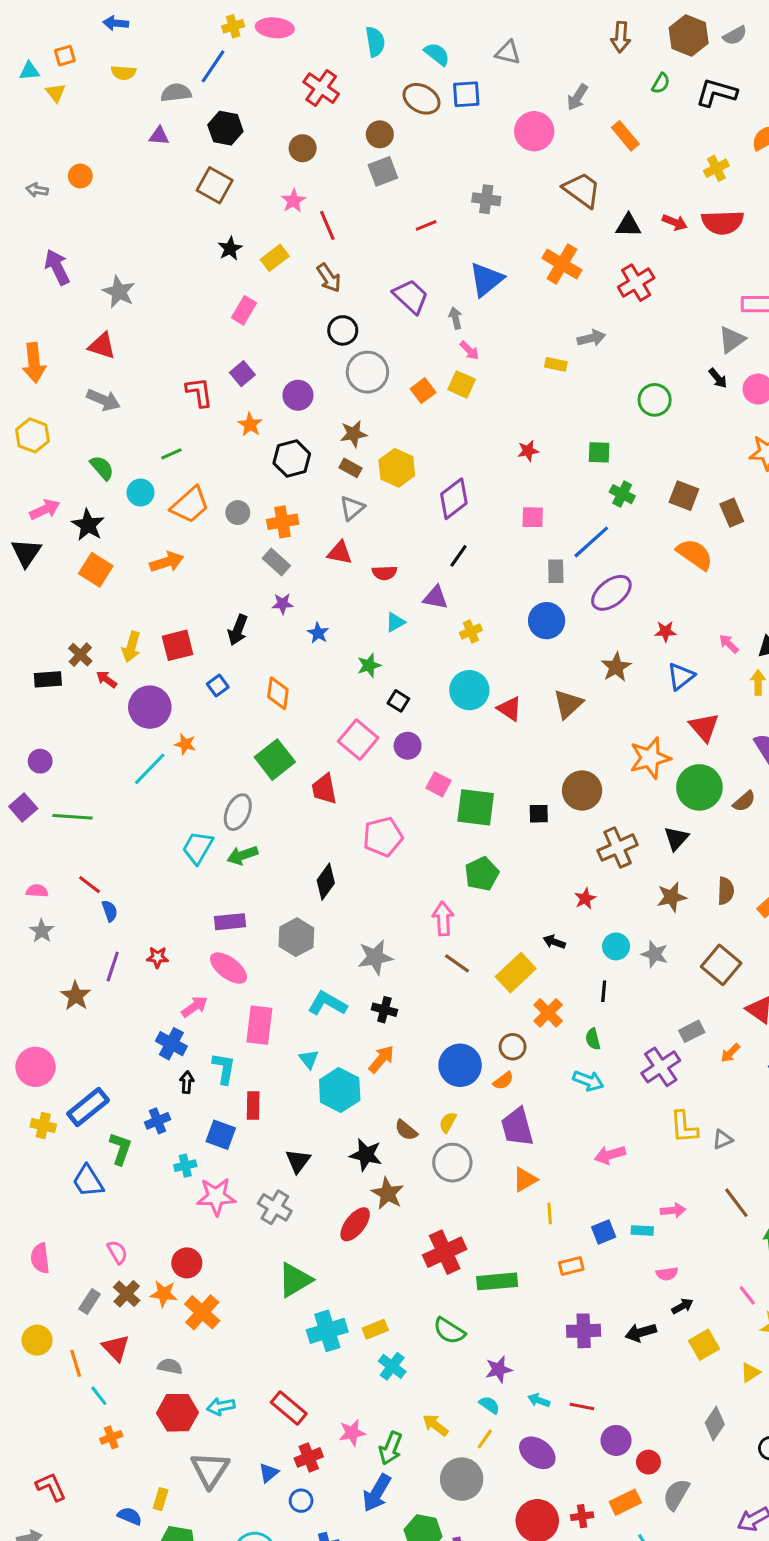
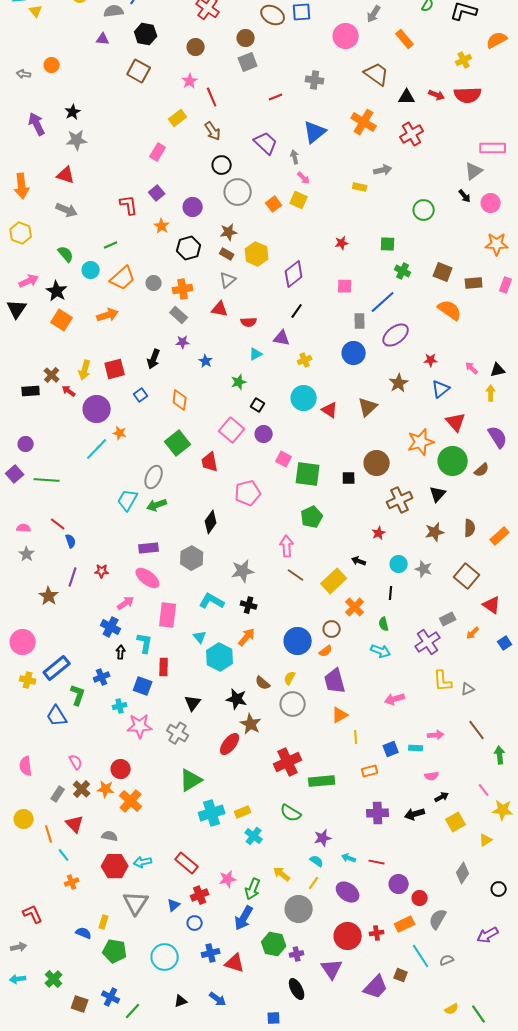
black star: (230, 249) -> (73, 112), moved
gray star: (119, 292) -> (77, 140), turned -30
brown rectangle: (732, 513) -> (474, 283), turned -72

